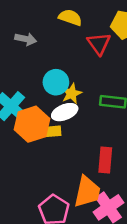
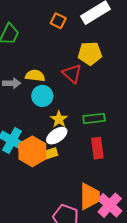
yellow semicircle: (70, 17) -> (35, 76), moved
cyan circle: (56, 82) -> (42, 96), moved
red rectangle: (105, 160) -> (97, 148), moved

